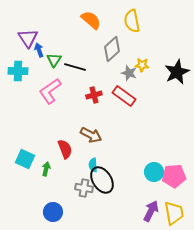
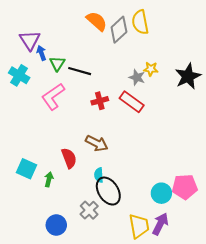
gray diamond: (112, 49) -> (119, 30), moved
cyan cross: (18, 71) -> (19, 75), turned 30
cyan circle: (154, 172) -> (161, 193), moved
gray cross: (84, 188) -> (89, 210), moved, turned 36
yellow trapezoid: (174, 213) -> (139, 226), moved

